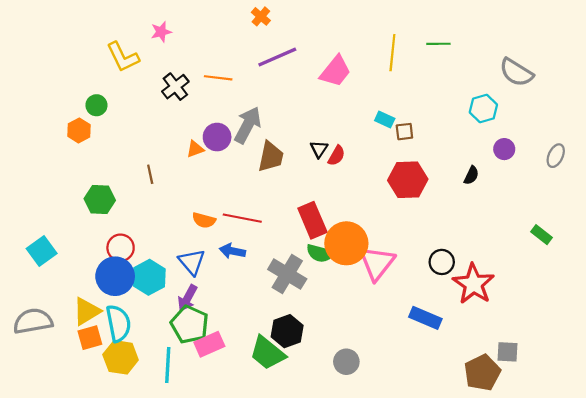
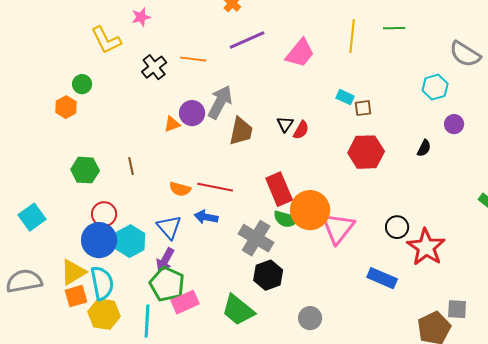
brown line: (150, 174) -> (131, 166), moved
black hexagon: (287, 331) -> (268, 275), moved

